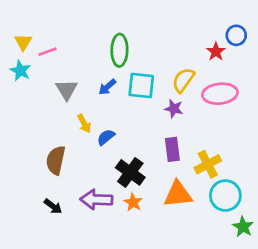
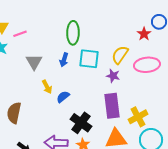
blue arrow: (107, 87) -> (64, 60), turned -32
purple rectangle: (172, 149) -> (112, 106), size x1.4
brown semicircle: (56, 160) -> (14, 113), moved

